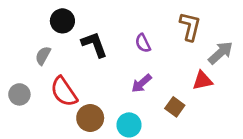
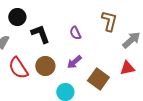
red triangle: (203, 81) -> (127, 68), moved
brown square: (175, 107) -> (98, 79), size x1.5
brown circle: (90, 118) -> (45, 66), moved

